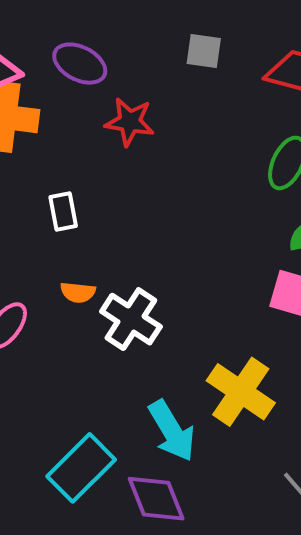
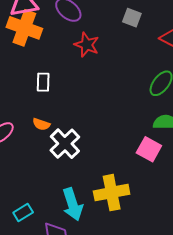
yellow cross: (241, 392) -> (112, 193), turned 32
cyan rectangle: (81, 468) -> (23, 213), size x0.6

